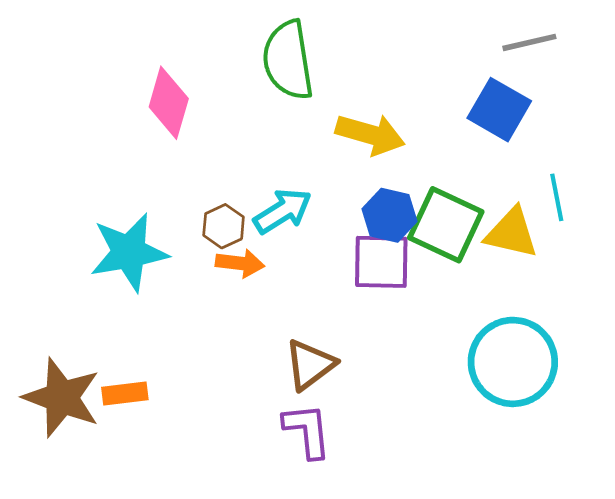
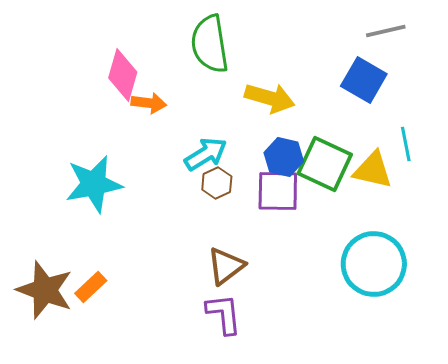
brown hexagon: (224, 226) -> (217, 183), moved
orange arrow: (240, 263) -> (149, 103), moved
orange rectangle: (125, 393) -> (91, 287), turned -36

